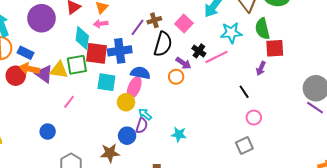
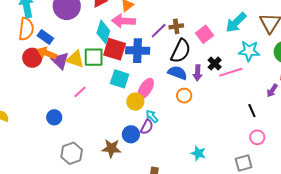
pink arrow: (101, 24) -> (124, 21), size x1.6
purple arrow: (183, 63) -> (198, 73), turned 49
blue semicircle: (140, 73) -> (177, 73), moved
orange circle: (176, 77) -> (184, 96), moved
cyan star: (179, 134) -> (198, 153), moved

